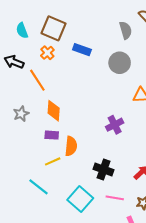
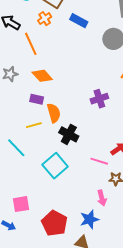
orange diamond: (54, 111) -> (42, 76), turned -55
orange semicircle: (71, 146) -> (54, 113), turned -30
black cross: (104, 169) -> (69, 134), moved
pink line: (115, 198) -> (99, 161), moved

